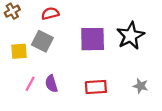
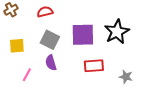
gray square: (42, 41) -> (50, 40), moved
purple semicircle: (51, 84) -> (51, 63), moved
red rectangle: (96, 87) -> (94, 66), moved

